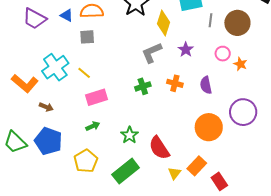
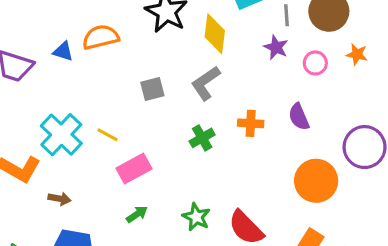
gray square: (87, 37) -> (152, 89), moved
purple star: (186, 50) -> (276, 47), moved
orange star: (240, 64) -> (357, 54), moved

